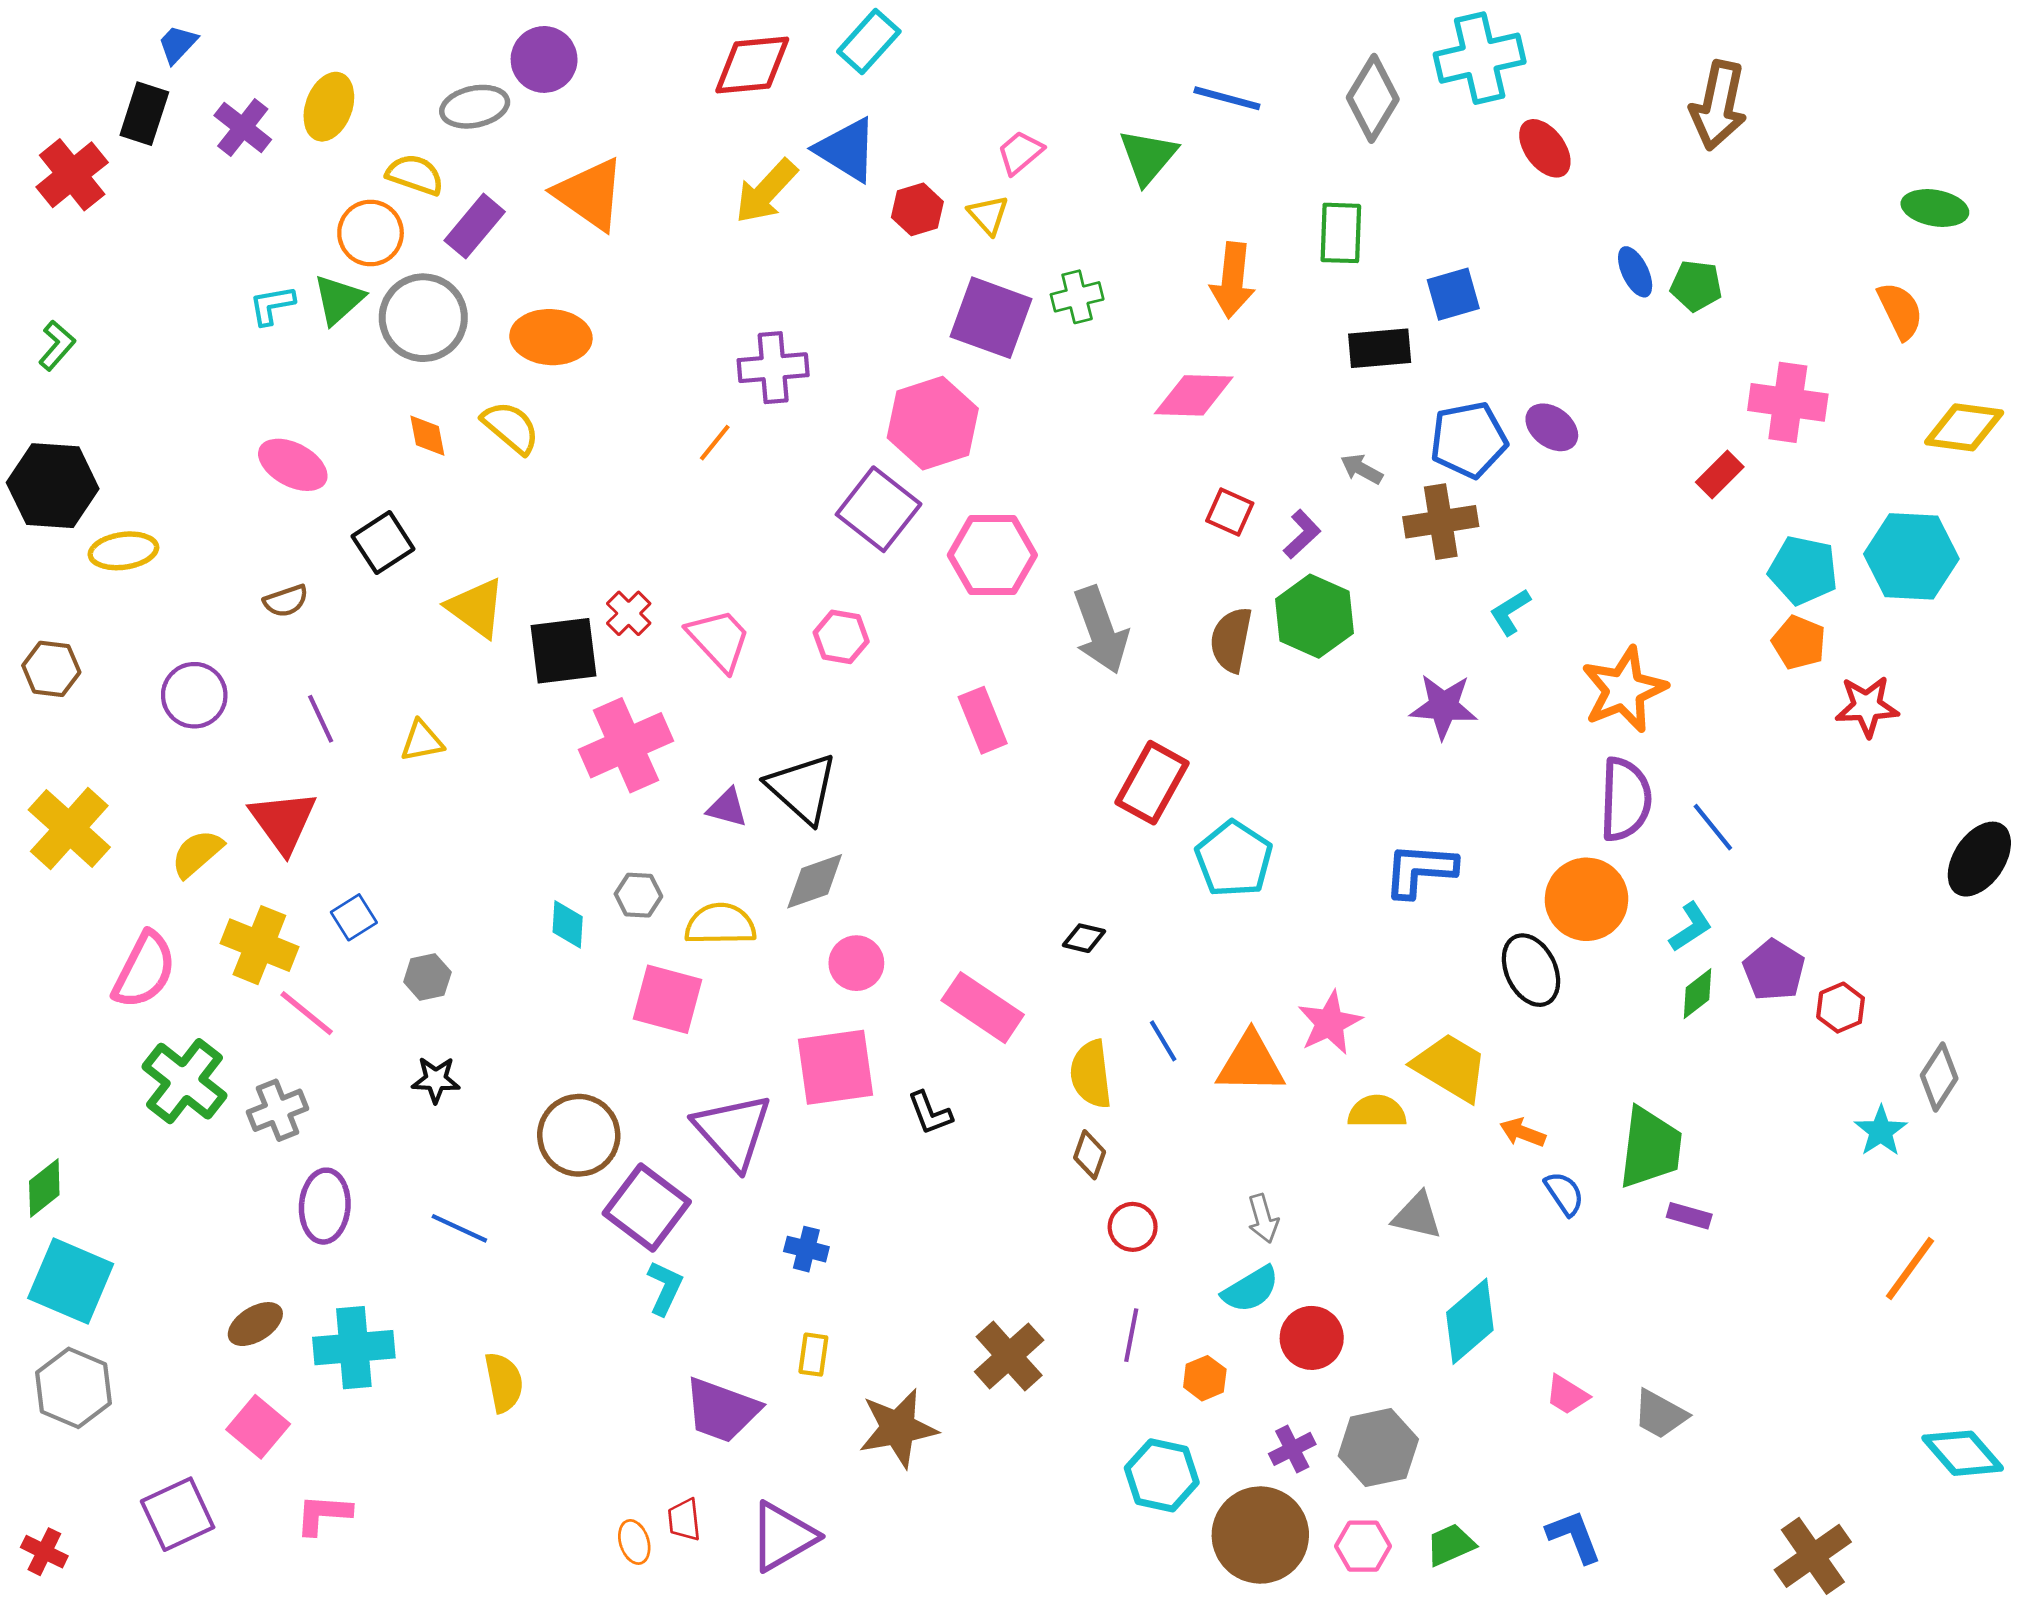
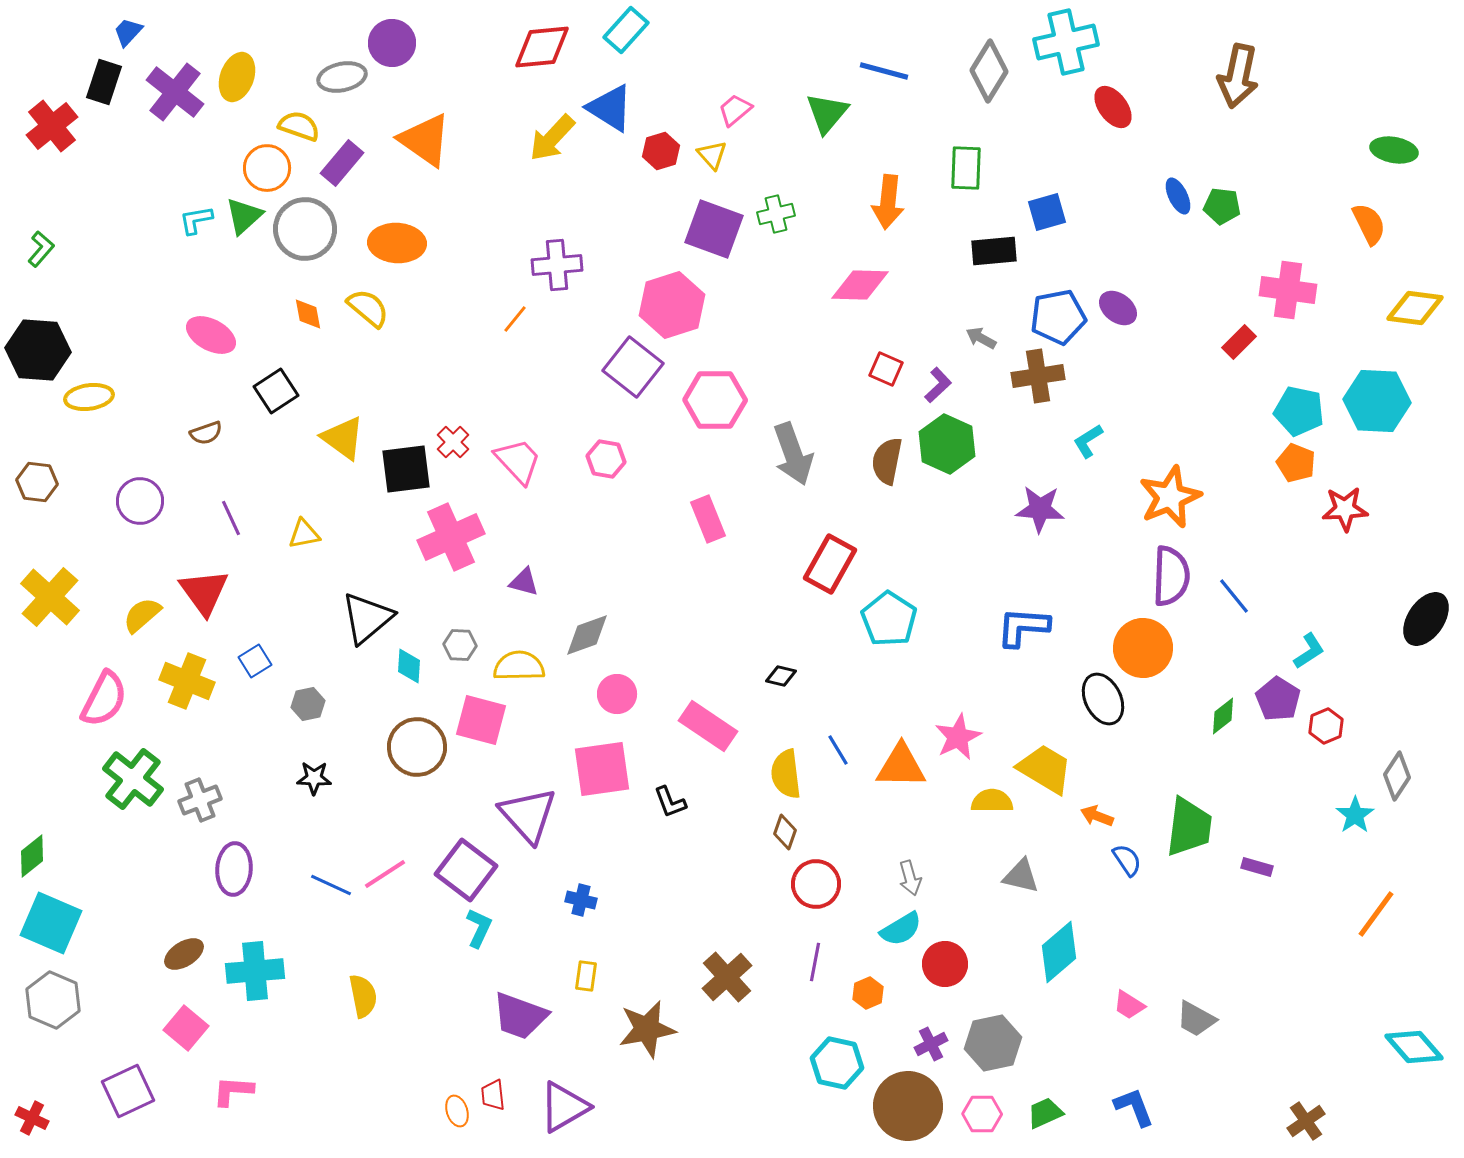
purple cross: (243, 127) -> (175, 92), size x1.4
black triangle: (802, 788) -> (367, 618), moved, turned 38
cyan L-shape: (1691, 927) -> (1309, 651), moved
pink line: (307, 1013) -> (385, 874), moved, turned -72
brown circle: (579, 1135) -> (417, 747), moved
purple rectangle: (1689, 1216) -> (1257, 867), moved
red circle: (1133, 1227) -> (816, 884), size x1.4
brown cross: (1813, 1556) -> (1306, 1121), size x0.7

